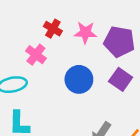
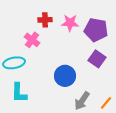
red cross: (53, 29) -> (45, 20), turned -32
blue circle: (79, 79) -> (65, 76), moved

